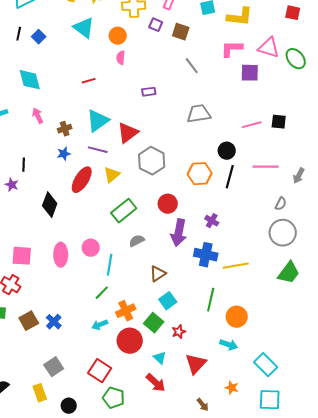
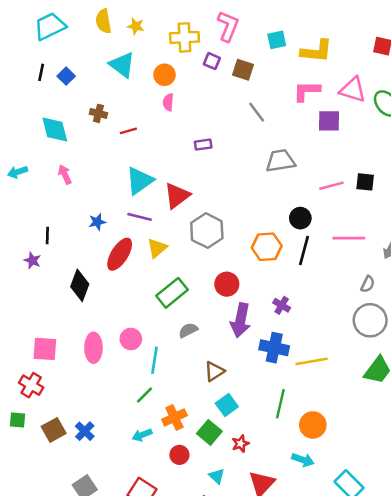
gray trapezoid: (199, 114) -> (280, 161), moved
brown cross: (65, 129) -> (98, 113), moved, turned 32
red circle: (130, 341) -> (179, 455), size x0.6

